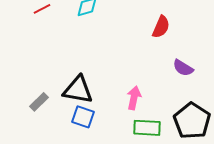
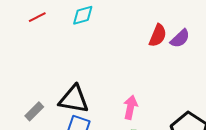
purple semicircle: (183, 68) -> (180, 38), moved, turned -75

